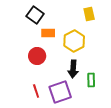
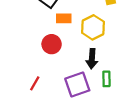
green rectangle: (91, 80) -> (106, 79), moved
red line: (36, 91) -> (35, 83), moved, turned 48

